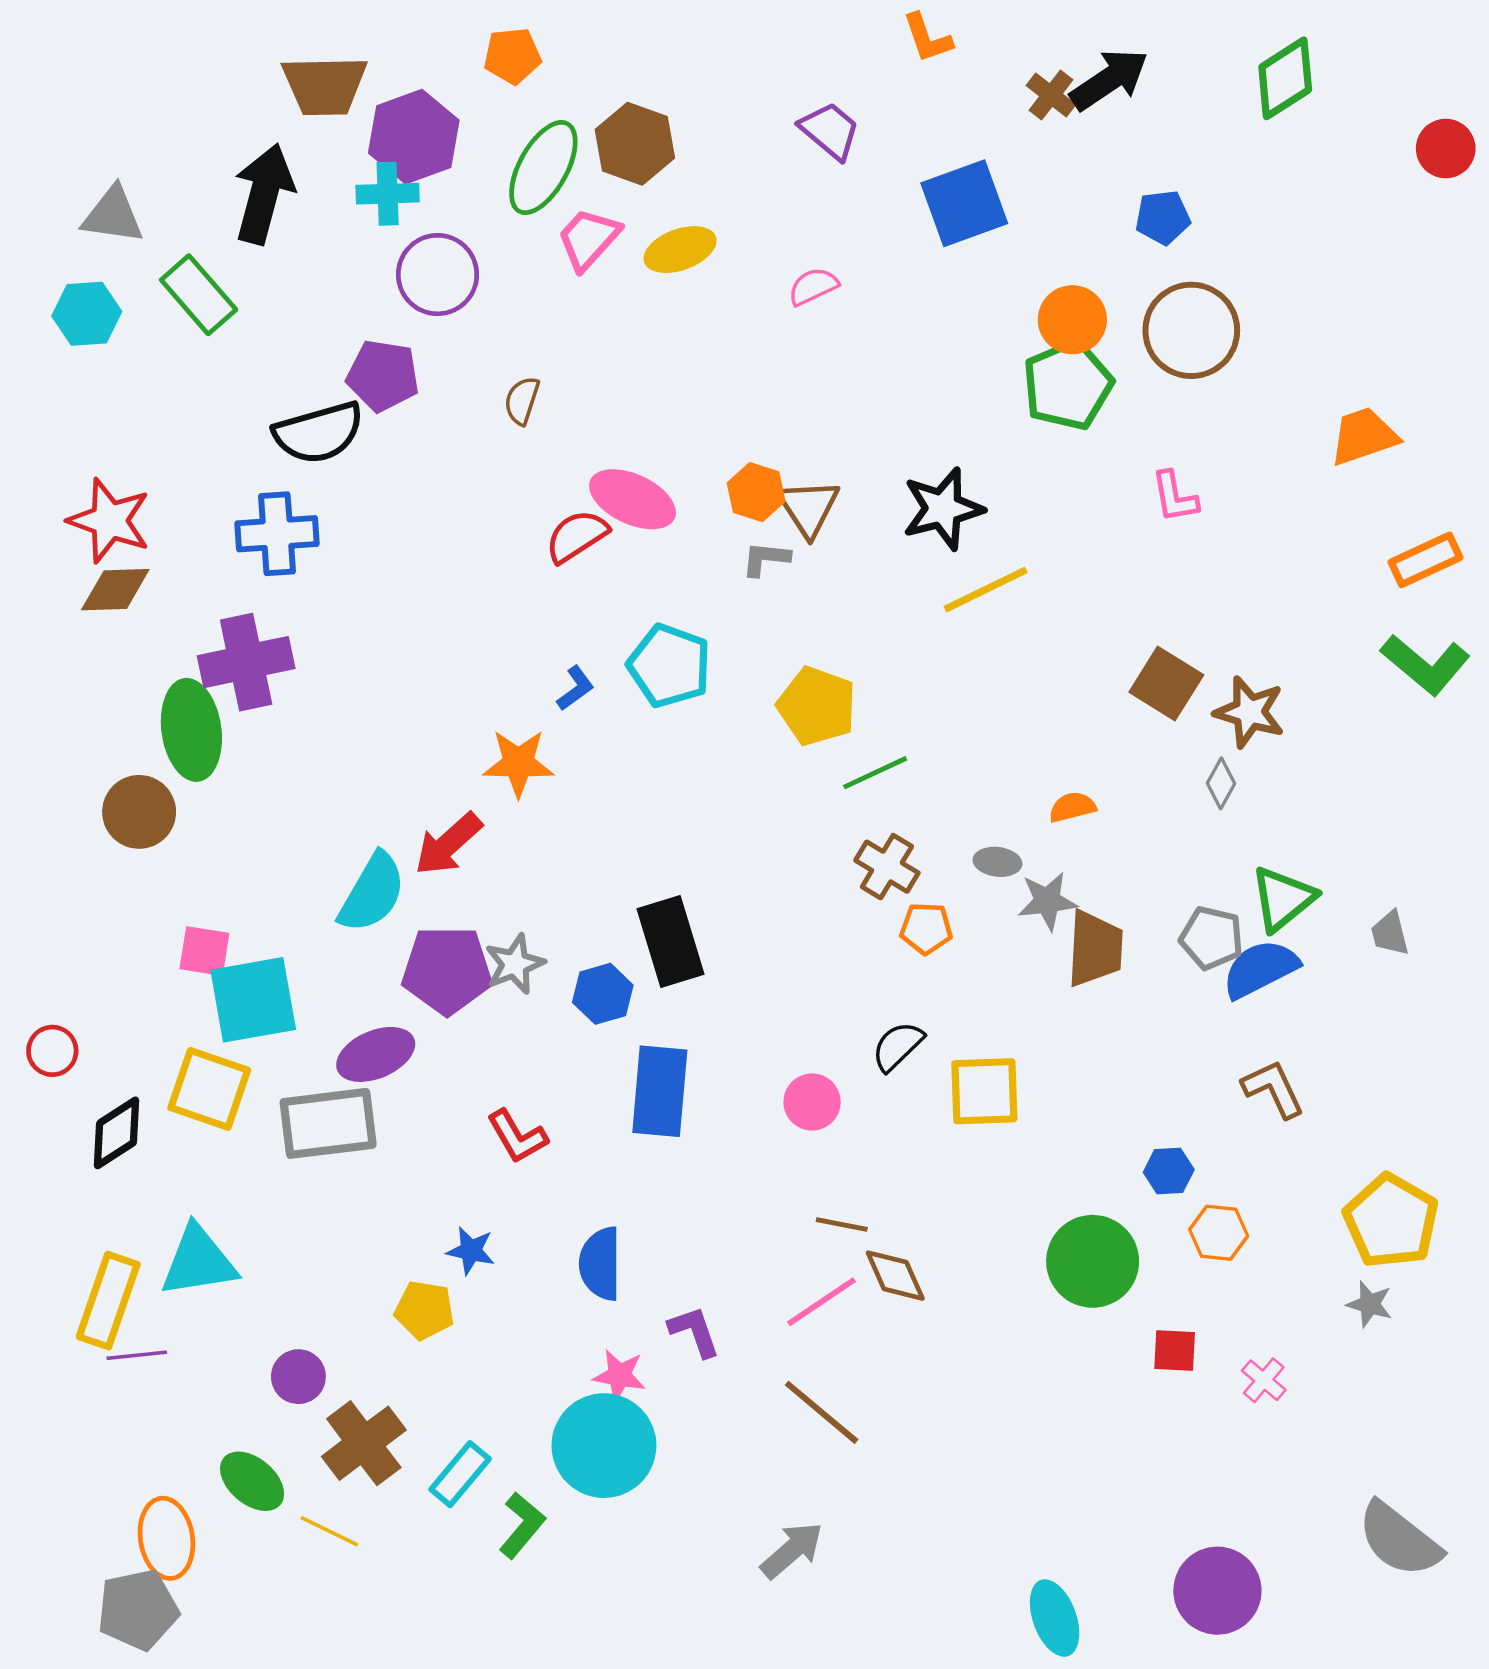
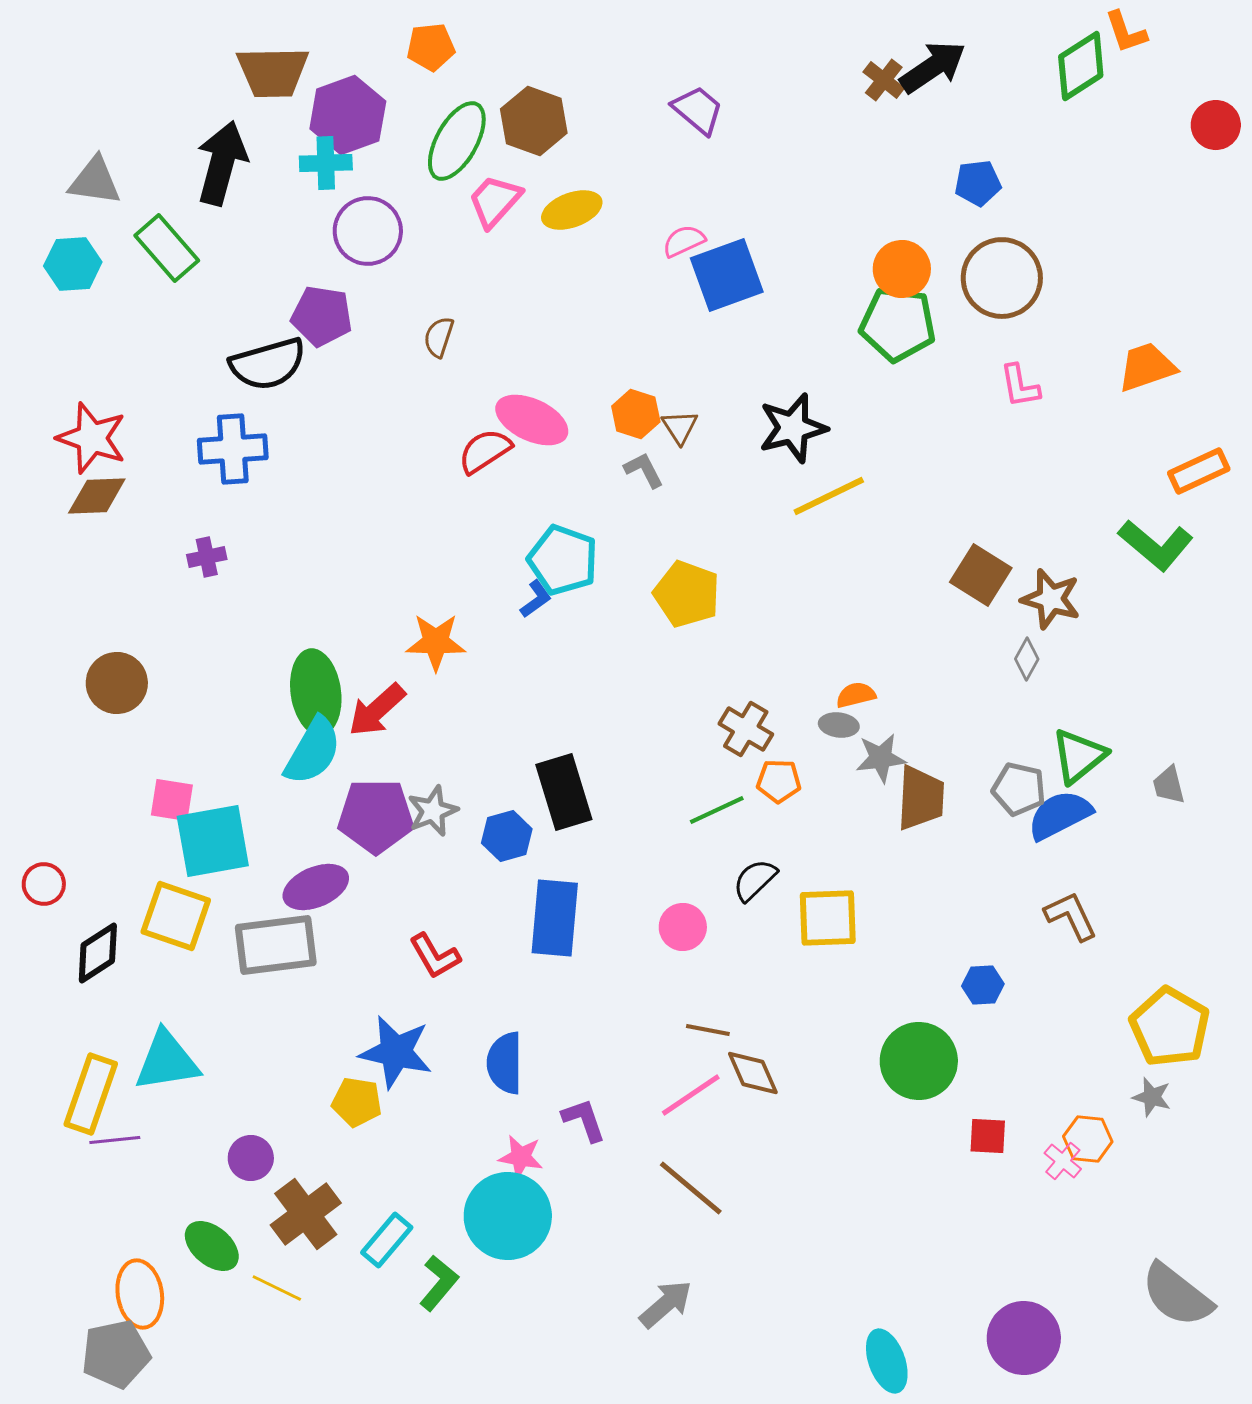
orange L-shape: (927, 38) -> (1126, 32), moved
blue square: (964, 203) -> (727, 275), moved
green pentagon: (1068, 385) -> (898, 324), turned 30
pink L-shape: (1175, 497) -> (1020, 386), moved
brown triangle: (808, 508) -> (680, 427), size x0.7
gray L-shape: (766, 559) -> (644, 470), turned 57
purple cross: (246, 662) -> (207, 557), size x0.5
green L-shape: (1425, 664) -> (1156, 545), moved
blue L-shape: (575, 688) -> (536, 599), moved
green ellipse: (191, 730) -> (316, 692), moved
green line: (875, 773) -> (717, 810), moved
orange semicircle: (1072, 807) -> (856, 695), moved
orange hexagon: (1219, 1233) -> (1088, 1139), moved
blue star: (471, 1251) -> (396, 1052), size x1.8

